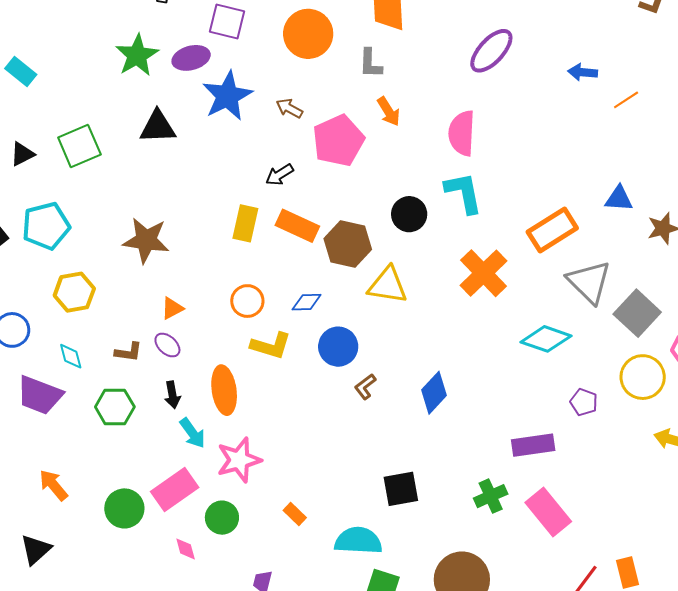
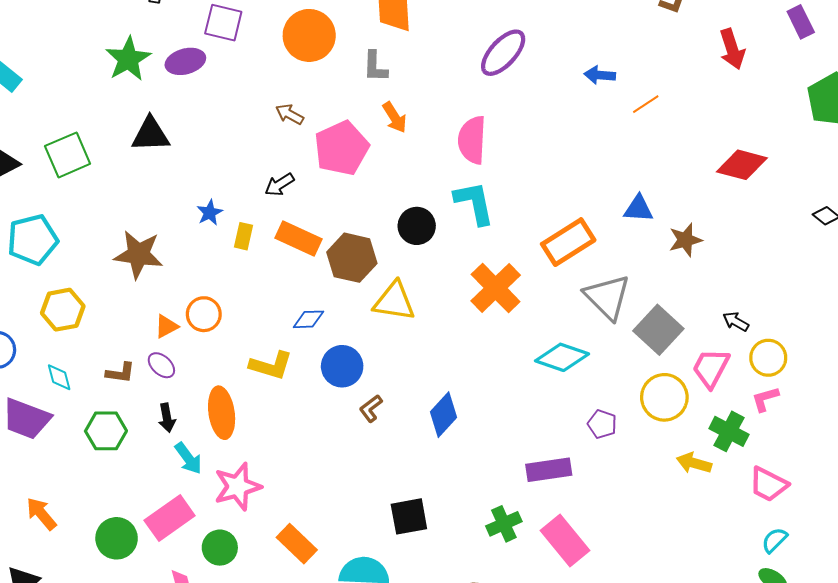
blue star: (227, 96) -> (210, 213), moved, size x0.5
yellow rectangle: (245, 223) -> (243, 236), size x0.7
orange circle: (247, 301) -> (204, 314), moved
orange rectangle: (295, 514) -> (297, 544), size x1.6

